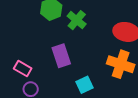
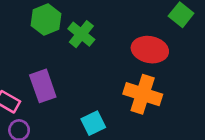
purple rectangle: (61, 56) -> (43, 86), moved

